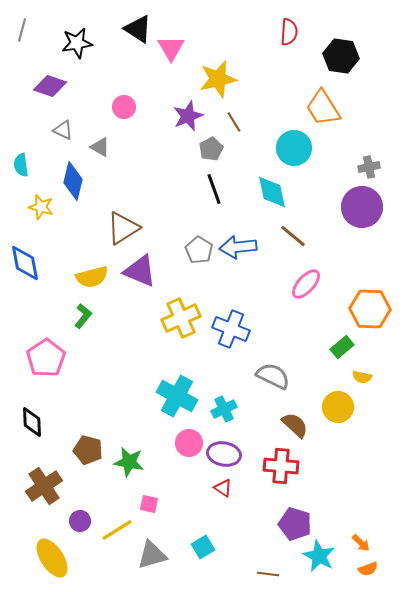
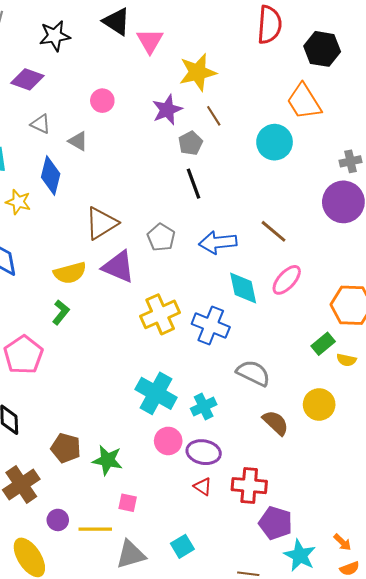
red semicircle: (289, 32) -> (269, 25), size x1.4
cyan diamond: (272, 192) -> (243, 288), moved
gray pentagon: (199, 250) -> (161, 237), moved
yellow semicircle: (362, 377) -> (346, 360), moved
red cross: (281, 466) -> (249, 486), moved
yellow line: (117, 530) -> (95, 529), turned 32

